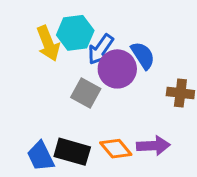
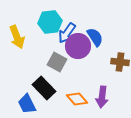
yellow arrow: (48, 43) -> (17, 37), moved
purple arrow: (153, 146) -> (102, 97), turned 100
black rectangle: (72, 152) -> (44, 88), moved, turned 30

